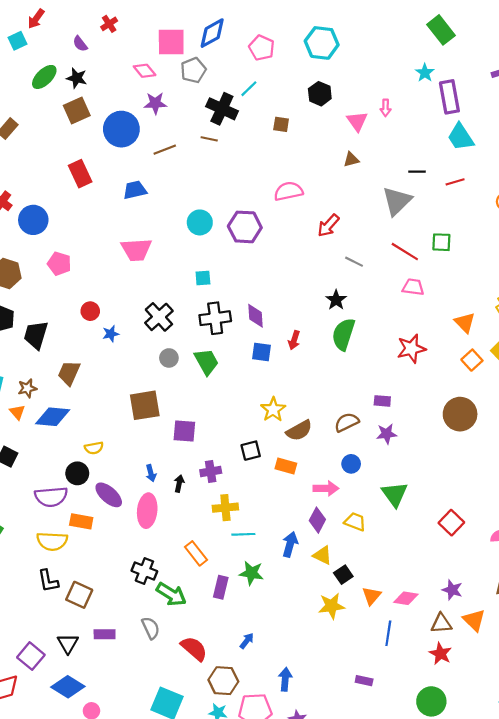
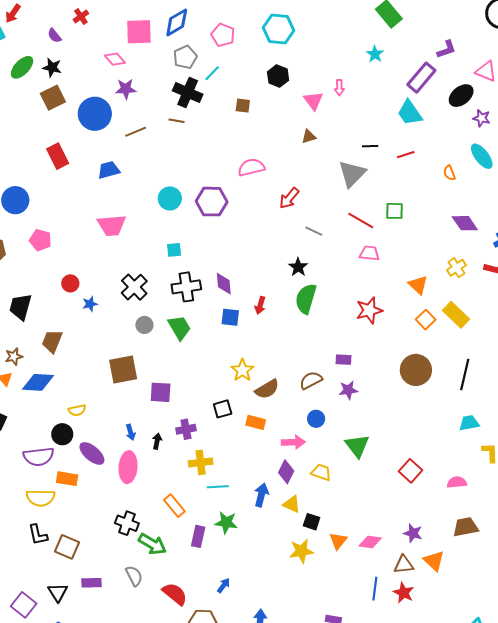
gray pentagon: (193, 70) -> (185, 57), moved
purple rectangle: (449, 97) -> (421, 78), moved, turned 52
black square: (343, 575) -> (312, 522), turned -36
blue line: (388, 633) -> (375, 589), moved

